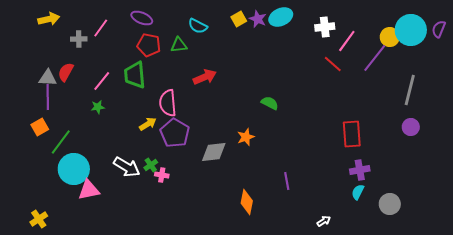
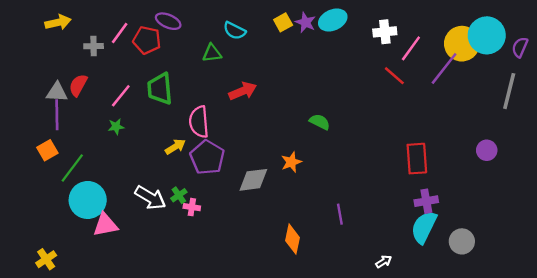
purple semicircle: (439, 29) -> (520, 47), moved
yellow circle: (390, 37) -> (462, 44), size x1.5
red pentagon: (149, 45) -> (147, 40), moved
gray line: (410, 90) -> (509, 91), moved
cyan semicircle: (358, 192) -> (424, 227), size x1.8

